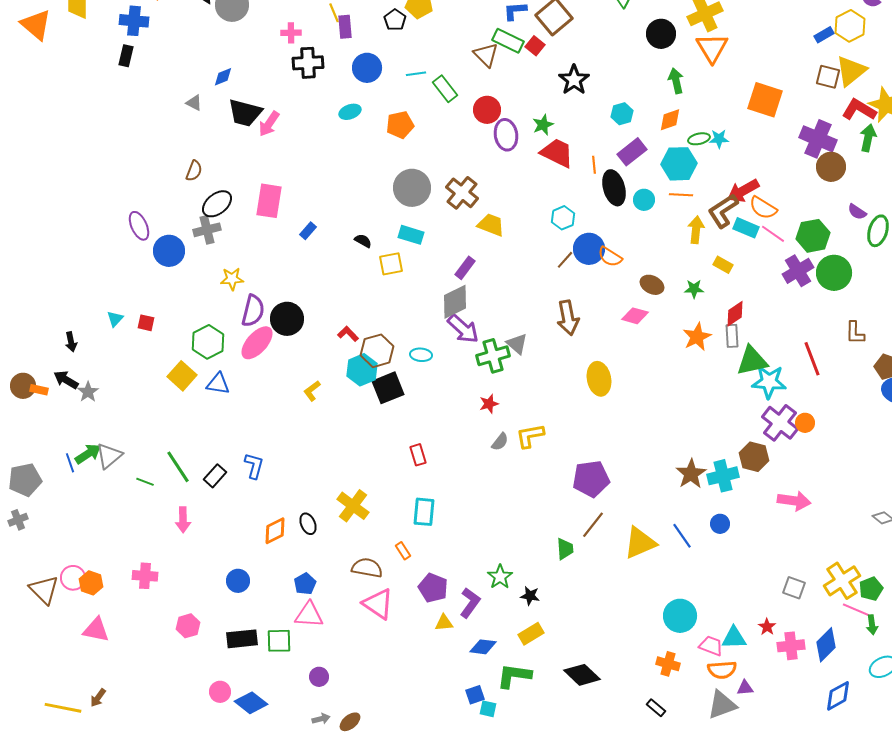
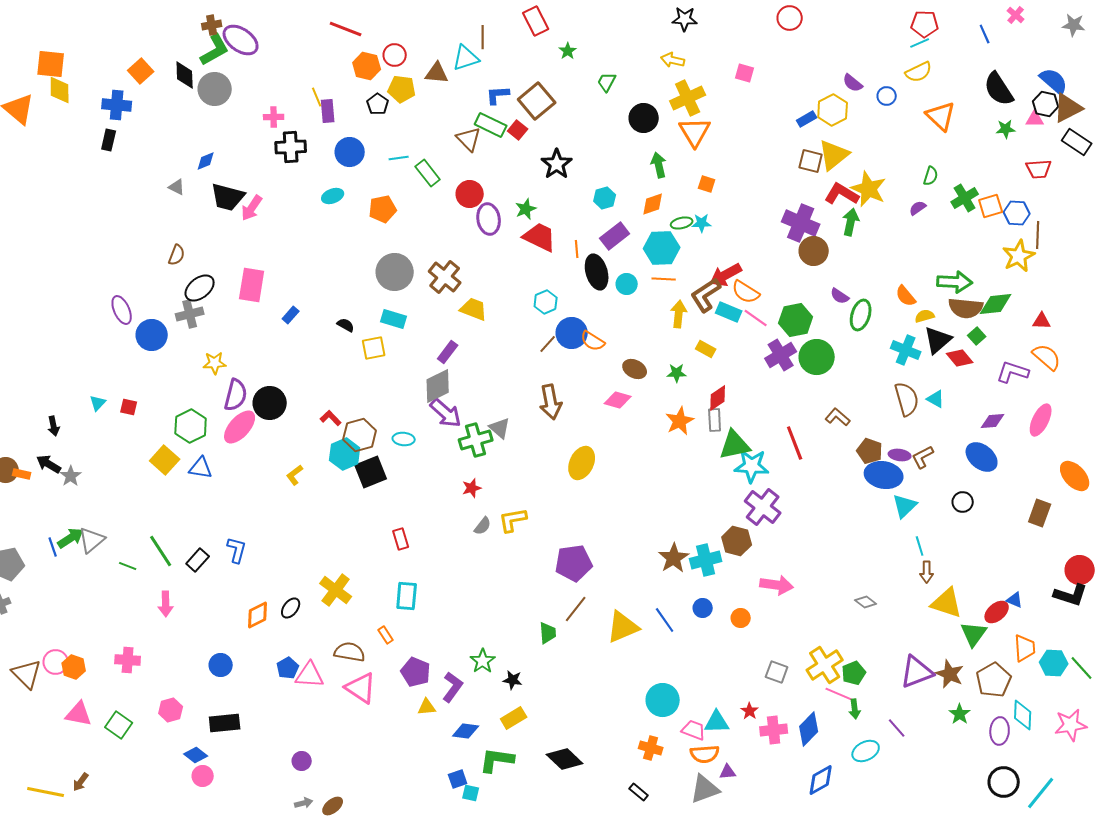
orange square: (765, 100) -> (707, 184), moved, size x0.5
brown L-shape: (855, 333) -> (838, 417), turned 130
yellow ellipse: (599, 379) -> (582, 463), turned 36
orange circle: (805, 423) -> (741, 618), moved
black ellipse: (308, 524) -> (291, 608), turned 60
pink triangle: (309, 615) -> (310, 675), moved
green square: (279, 641) -> (119, 725), moved, turned 36
blue diamond: (251, 703) -> (196, 755), moved, size x0.7

